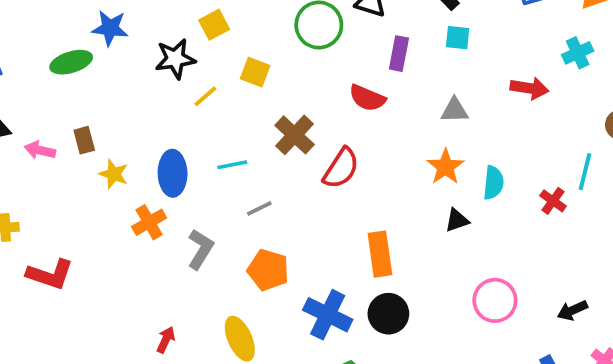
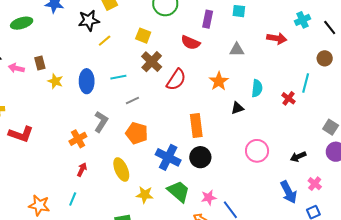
green ellipse: (71, 62) -> (22, 23), moved
yellow square: (255, 72) -> (143, 36), moved
orange star: (445, 167) -> (219, 81), moved
orange cross: (149, 222) -> (78, 139), moved

